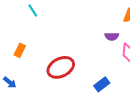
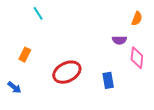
blue rectangle: (102, 84) -> (108, 80), moved, turned -63

